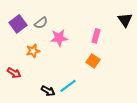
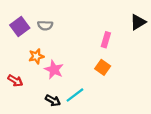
black triangle: (125, 20) -> (138, 22), turned 35
gray semicircle: (41, 23) -> (45, 25), turned 40
pink star: (59, 38) -> (54, 70), moved, turned 30

